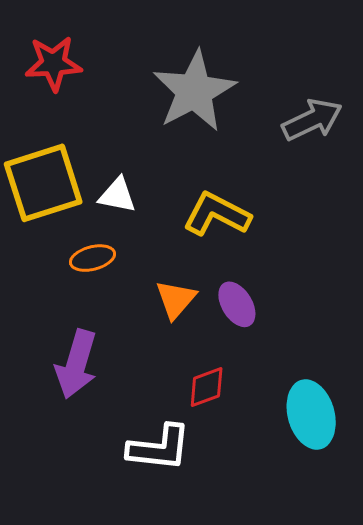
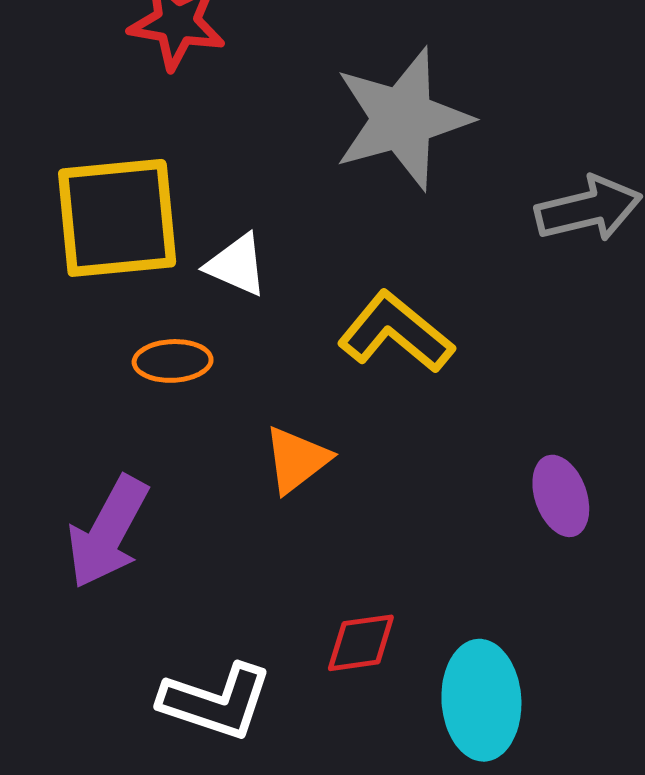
purple ellipse: (237, 304) -> (561, 496), moved
red diamond: (207, 387) -> (361, 643), moved

